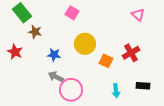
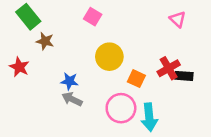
blue star: (54, 55) -> (69, 81), moved
black rectangle: (143, 86) -> (184, 76), moved
pink circle: (71, 90) -> (121, 108), moved
cyan arrow: (116, 91) -> (149, 117), size x1.5

